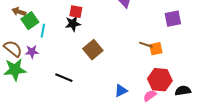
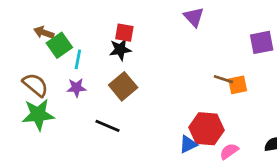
brown square: (93, 50) -> (123, 86), moved
purple star: (32, 52) -> (76, 88), moved
red hexagon: (160, 80) -> (206, 129), moved

